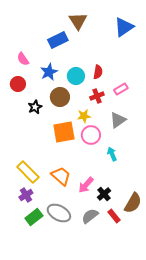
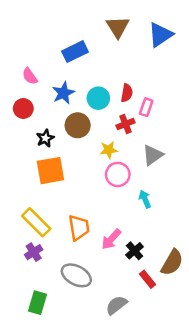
brown triangle: (78, 21) -> (118, 27), moved
pink rectangle: (121, 89) -> (146, 107), moved, turned -40
orange square: (64, 132) -> (50, 171), moved
orange trapezoid: (61, 176) -> (79, 228), turned 40
gray semicircle: (90, 216) -> (116, 305), moved
green rectangle: (34, 217) -> (38, 303), moved, turned -36

